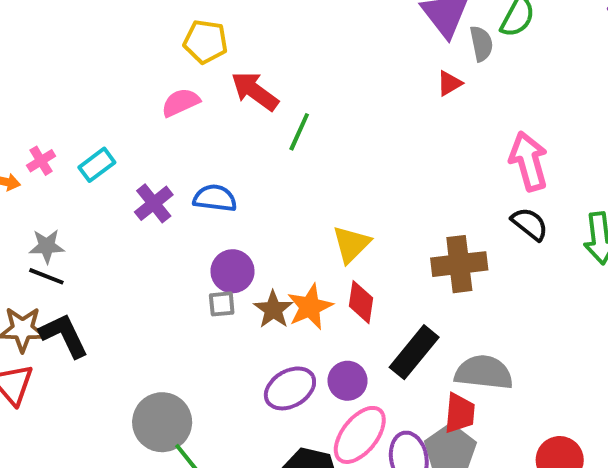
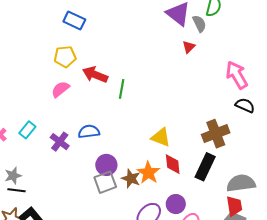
yellow triangle: (351, 244) -> (161, 137), turned -40
gray square: (222, 304) -> (105, 182), size x1.6
black rectangle: (414, 352) -> (205, 167), moved

